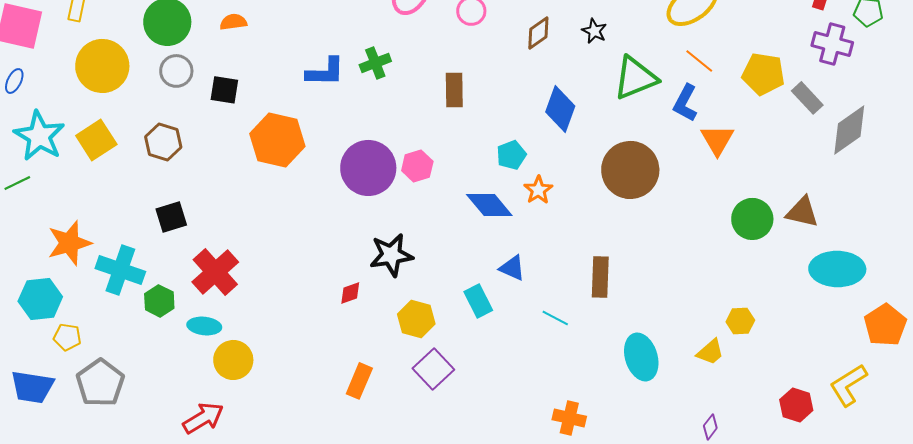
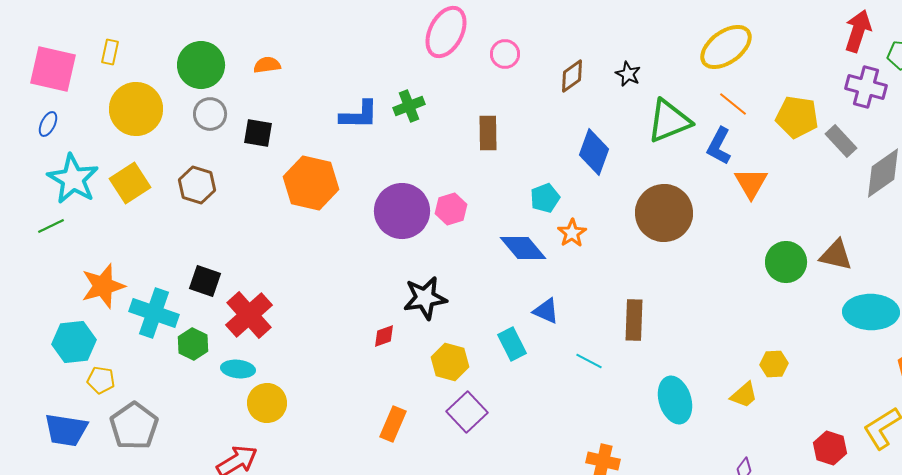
black square: (171, 217) -> (205, 281), moved, turned 36

